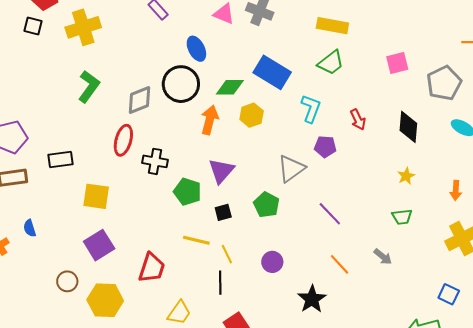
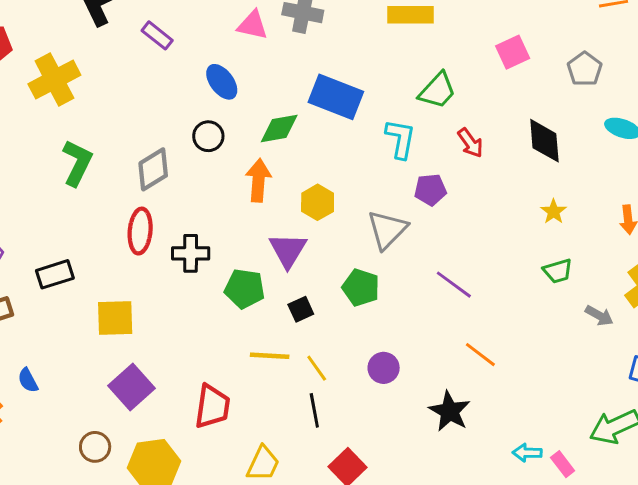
green trapezoid: (331, 63) -> (437, 91), moved
gray pentagon: (444, 83) -> (585, 69), size x0.7
black circle: (181, 84) -> (208, 136), size x0.6
yellow hexagon: (252, 115) -> (318, 202), moved
gray arrow: (383, 257) -> (599, 316), moved

